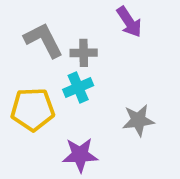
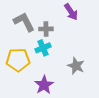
gray star: (138, 120) -> (76, 66), turned 30
purple star: (80, 155) -> (44, 85), turned -30

